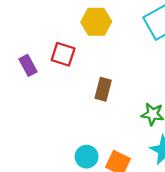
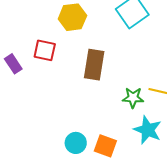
brown rectangle: (103, 89) -> (94, 65), moved, size x1.4

